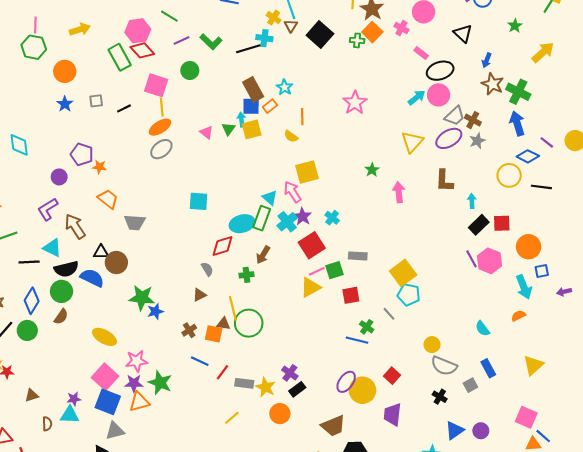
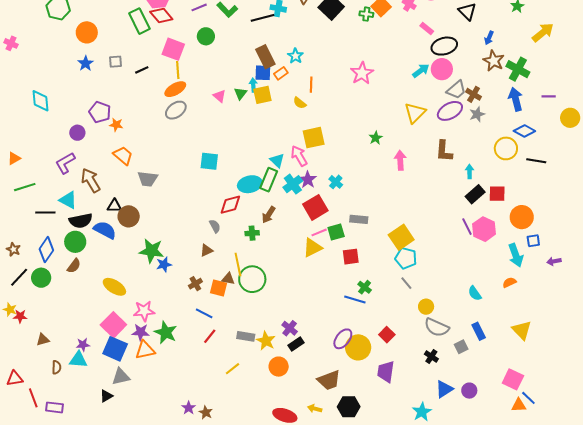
purple line: (547, 142) -> (549, 96), moved, turned -40
gray line: (389, 314) -> (406, 283), moved
yellow triangle: (533, 365) -> (522, 330), turned -35
red line: (222, 372) -> (210, 336), moved

